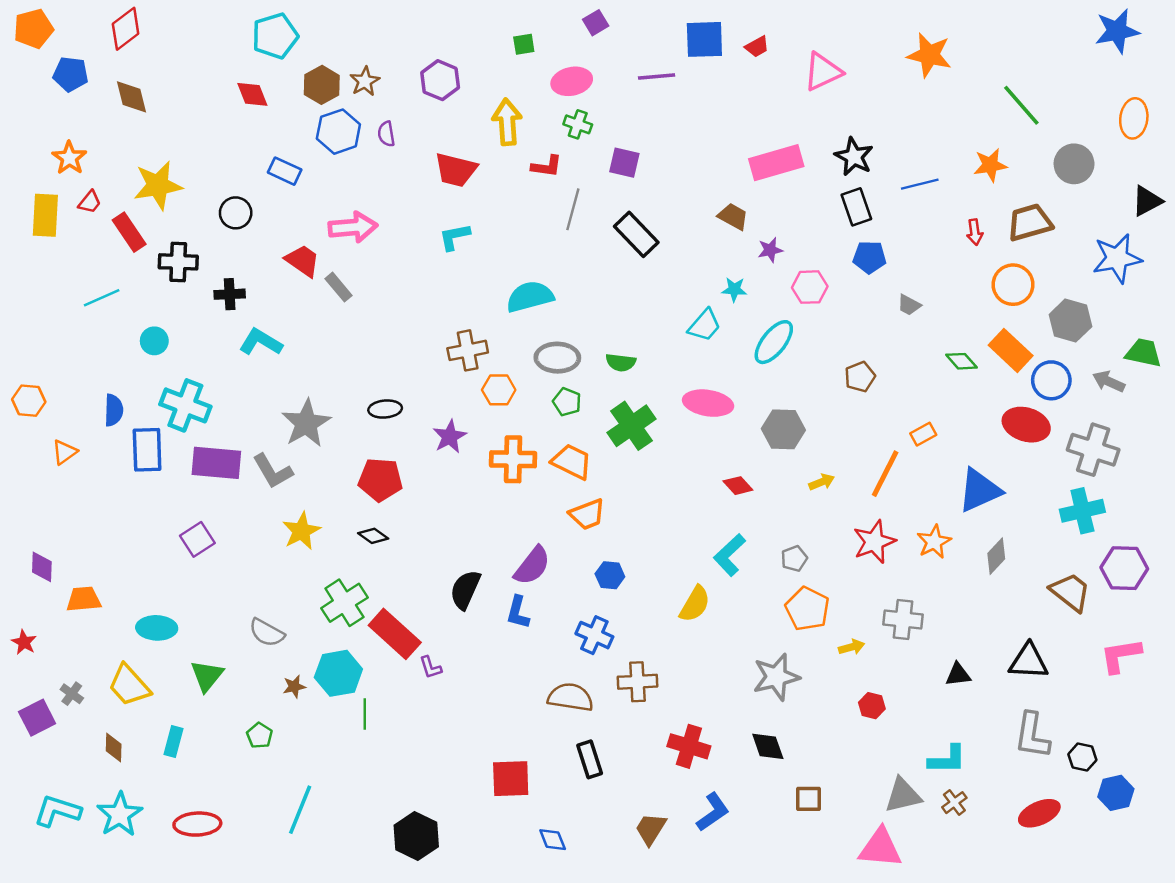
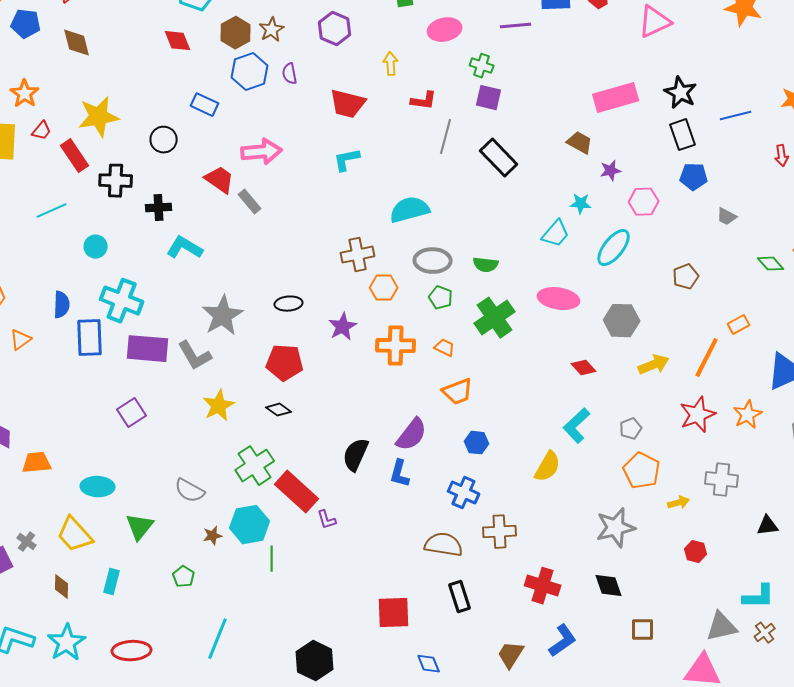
yellow arrow: (507, 122) -> (391, 64), size x0.6
green cross: (578, 124) -> (482, 66), moved
orange trapezoid: (572, 462) -> (445, 348), size x0.6
yellow arrow: (822, 482) -> (654, 365), size x1.4

